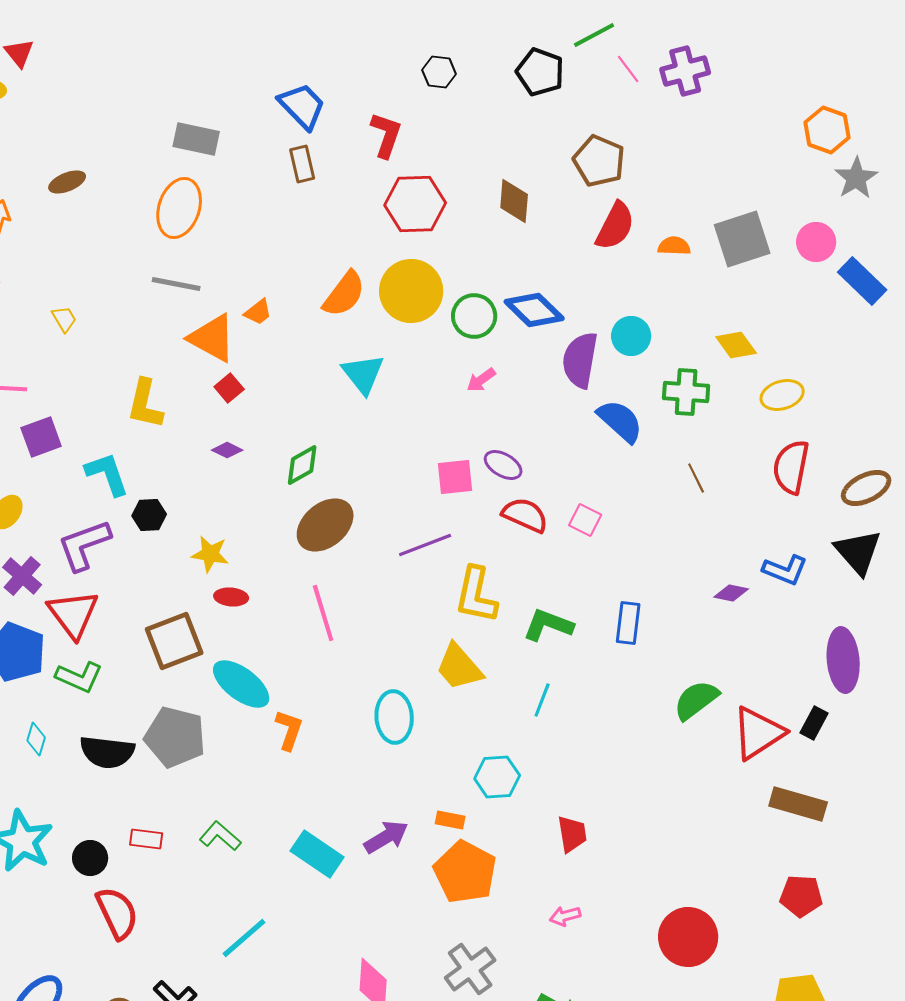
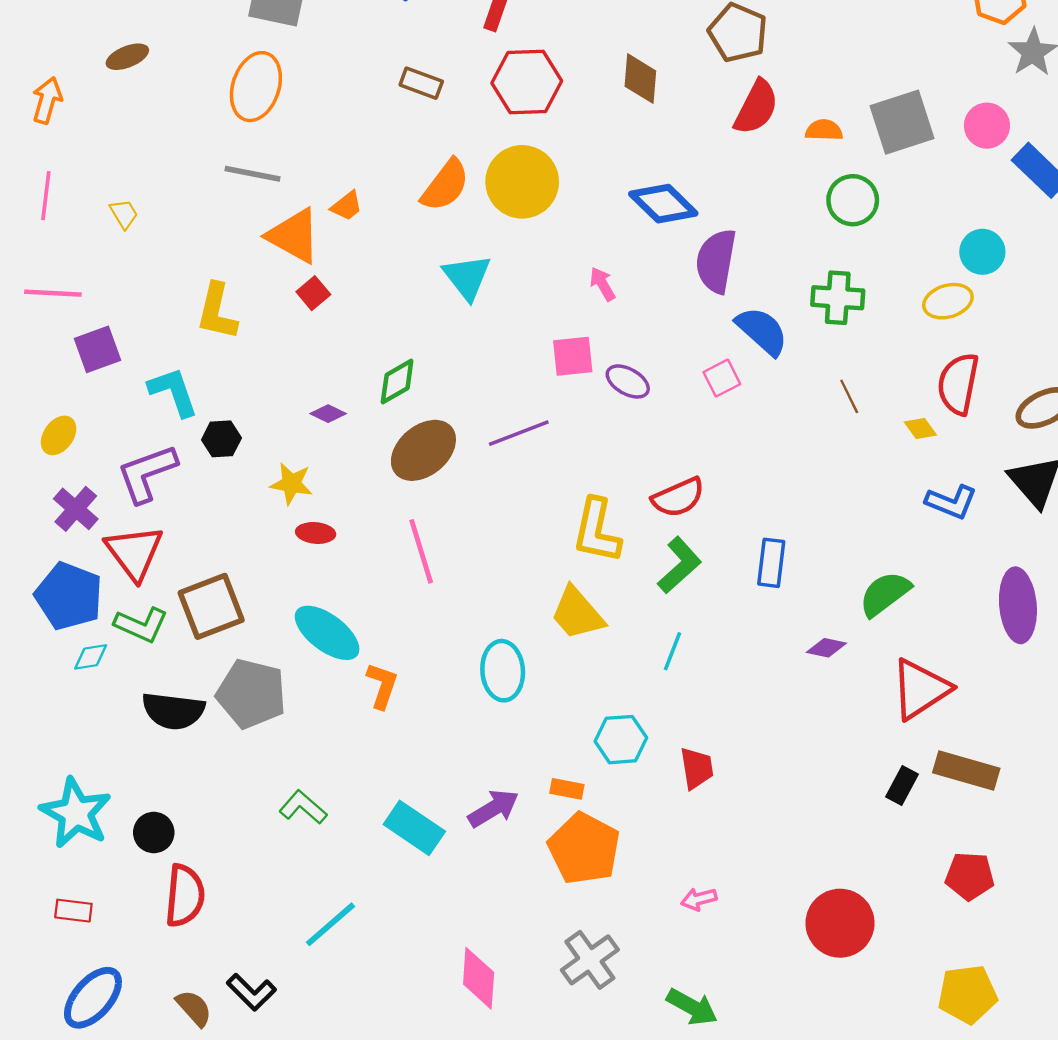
brown rectangle: (302, 164) -> (421, 83), moved, turned -57
green circle: (474, 316) -> (853, 200), moved
cyan circle: (631, 336) -> (982, 252), moved
yellow diamond: (736, 345) -> (920, 429), moved, size x0.7
pink arrow: (481, 380) -> (602, 284), turned 96
purple diamond: (227, 450) -> (328, 414), moved
pink square: (455, 477) -> (573, 356), moved
red semicircle: (525, 515) -> (678, 497), moved, turned 132
pink square: (585, 520) -> (722, 378), moved, turned 36
purple line: (425, 545) -> (519, 433), moved
purple diamond: (731, 593) -> (826, 648), moved
green L-shape: (548, 625) -> (679, 565), turned 117
brown square: (174, 641) -> (211, 606), moved
green semicircle: (696, 700) -> (885, 594), moved
black rectangle: (814, 723) -> (902, 785), moved
cyan diamond: (36, 739) -> (91, 657), moved, turned 64
red trapezoid: (572, 834) -> (697, 768), moved
red rectangle: (146, 839) -> (73, 911), moved
red semicircle: (117, 913) -> (185, 896), turned 30

